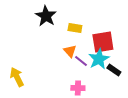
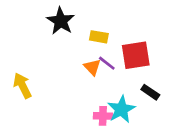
cyan star: (99, 59) -> (121, 109), moved
purple line: (81, 61) -> (107, 63), moved
yellow arrow: (17, 77) -> (22, 86), moved

